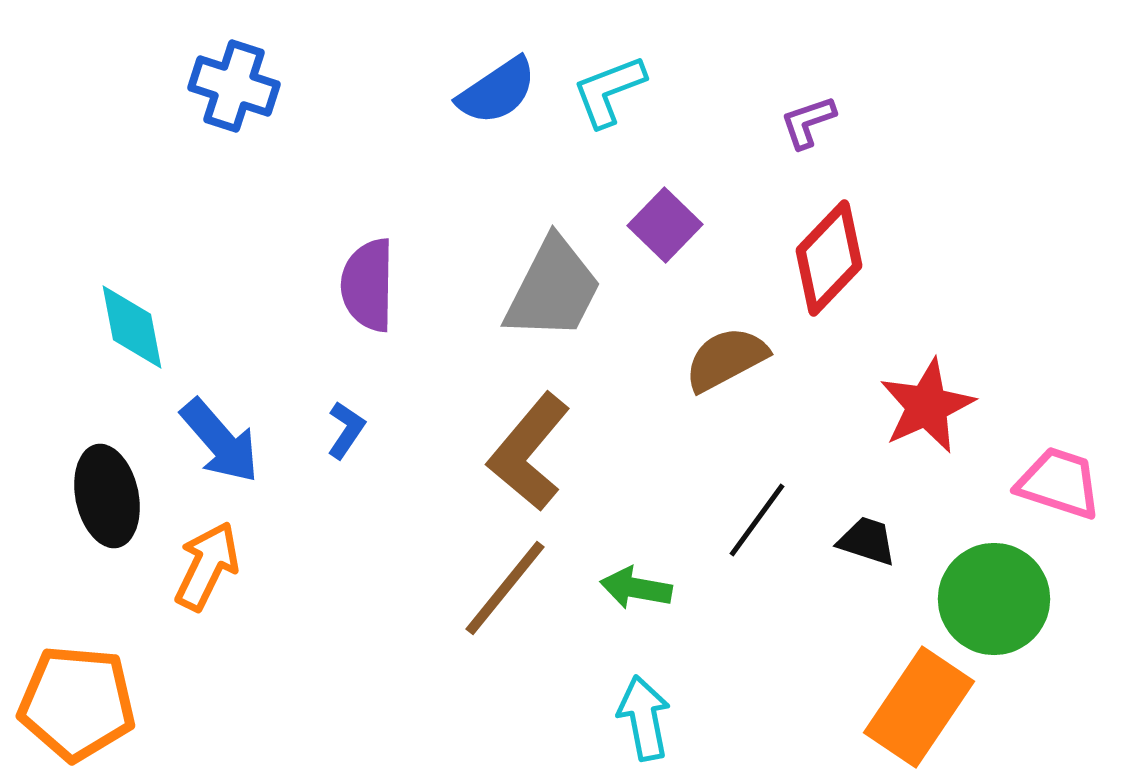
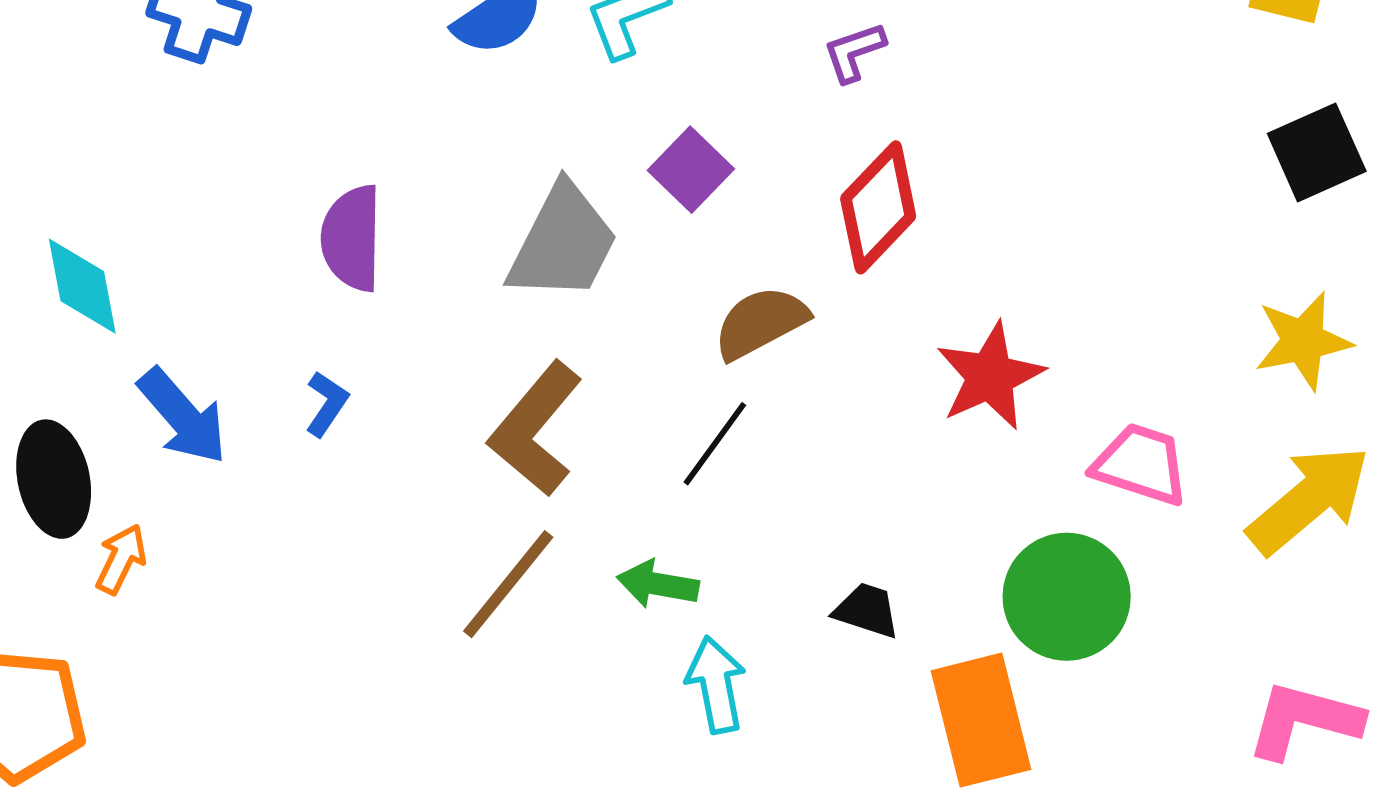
black line: (757, 520) -> (715, 444), moved
black trapezoid: (867, 541) -> (867, 610), moved
orange arrow: (207, 566) -> (121, 559), moved, size x0.7
orange rectangle: (919, 707) -> (981, 720), turned -48
cyan arrow: (644, 718) -> (716, 685), moved

